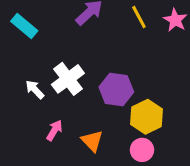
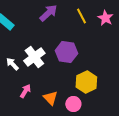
purple hexagon: (116, 89) -> (66, 52), moved
pink circle: (142, 150) -> (73, 104), moved

